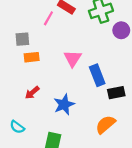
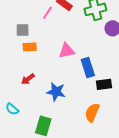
pink triangle: (73, 58) -> (67, 51), turned 42
blue star: (64, 104) -> (56, 92), turned 30
orange semicircle: (105, 124) -> (92, 113), turned -30

